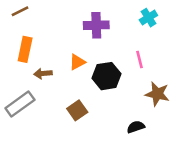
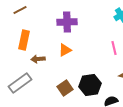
purple cross: (96, 25) -> (67, 22), moved
black hexagon: (106, 76) -> (90, 85), moved

